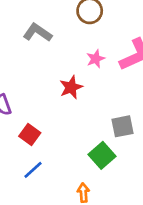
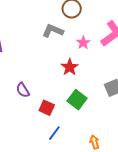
gray L-shape: (37, 33) -> (53, 31), moved
green square: (102, 155) -> (77, 100), moved

